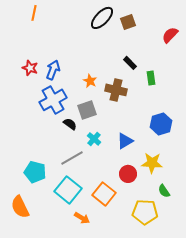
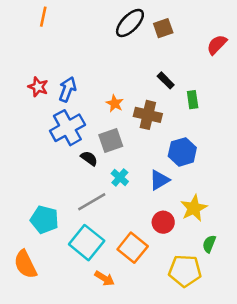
blue hexagon: (161, 124) -> (182, 152), moved
yellow star: (152, 163) -> (194, 208), turned -30
green semicircle: (164, 191) -> (209, 244), turned 56

